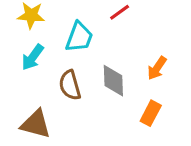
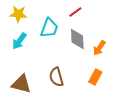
gray diamond: (113, 81) -> (77, 39), moved
brown semicircle: (70, 85) -> (56, 77), moved

